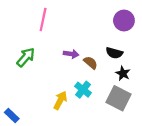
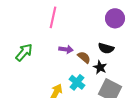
pink line: (43, 19) -> (53, 17), moved
black star: (123, 73) -> (100, 67), moved

